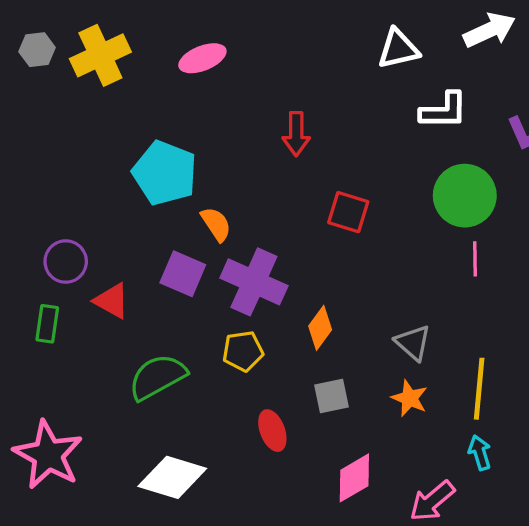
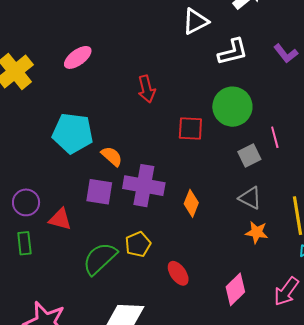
green circle: (465, 196) -> (232, 107), moved
yellow pentagon: (243, 351) -> (138, 244), moved
gray square: (331, 396) -> (249, 156), moved

